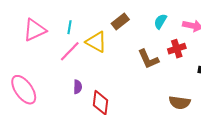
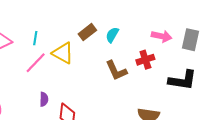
cyan semicircle: (160, 21) -> (112, 35), moved

